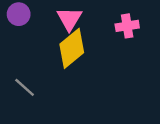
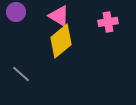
pink triangle: (69, 19) -> (59, 16), turned -30

